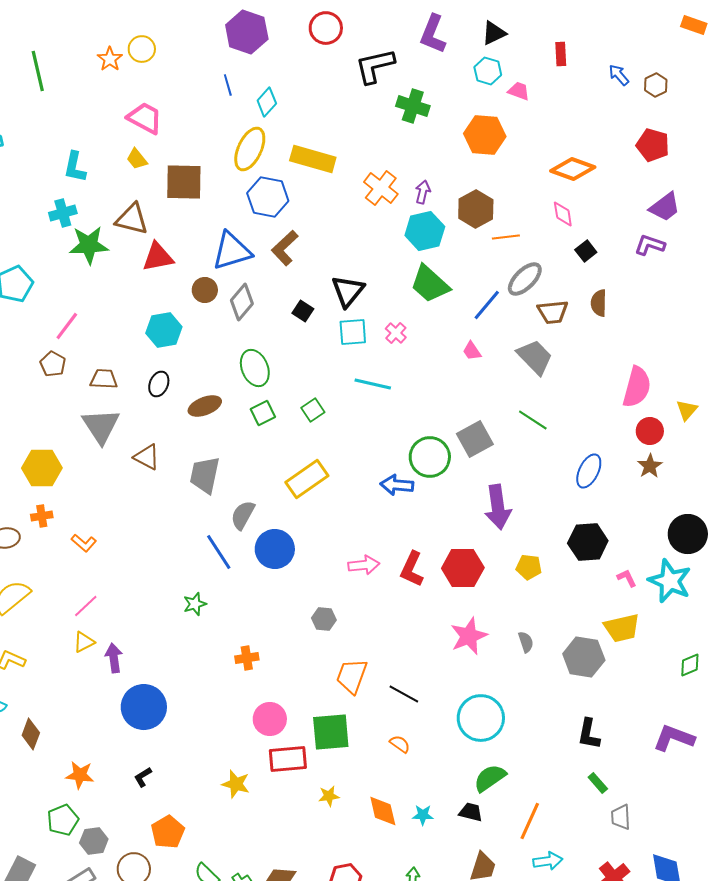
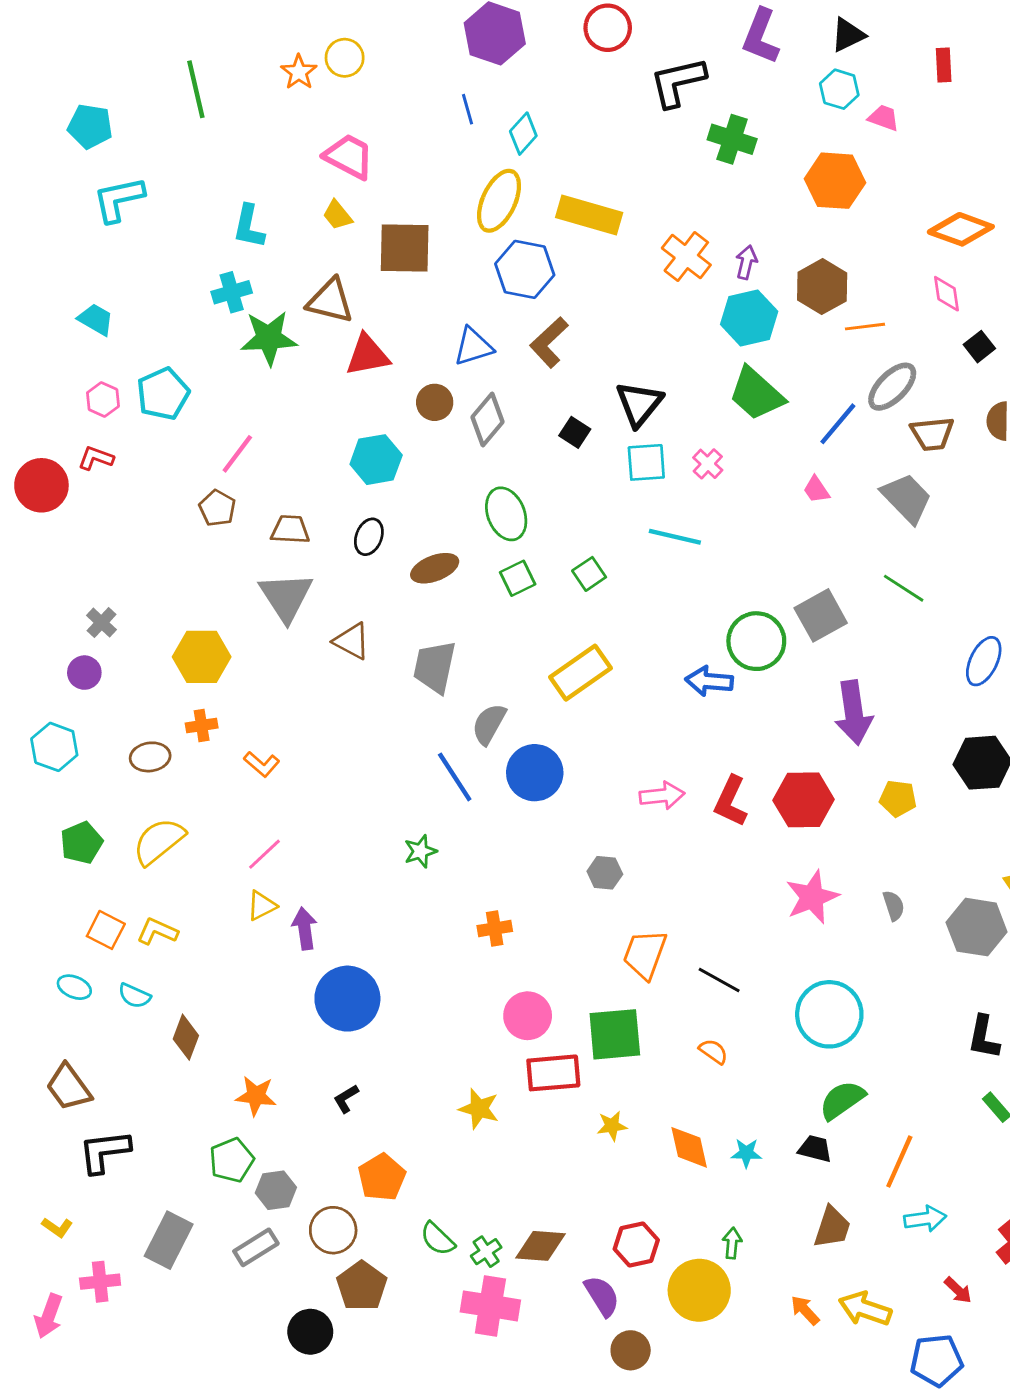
blue triangle: (232, 251) -> (473, 347), size x0.7

